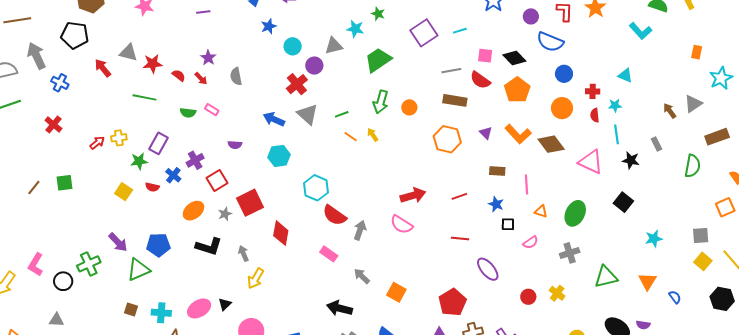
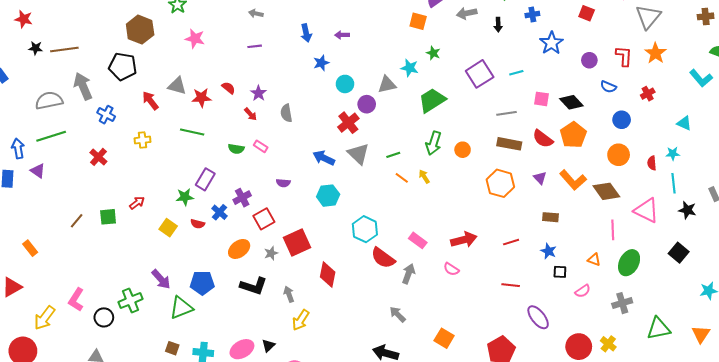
blue semicircle: (550, 42) -> (608, 87), size x0.6
red semicircle: (179, 75) -> (228, 88), moved
red semicircle: (480, 80) -> (543, 139), moved
red cross: (593, 91) -> (648, 94), moved, turned -32
yellow cross: (119, 138) -> (142, 140), moved
red arrow: (97, 143) -> (137, 203), moved
pink line: (526, 184) -> (613, 230), moved
pink semicircle: (402, 225) -> (451, 269), size x0.7
pink rectangle: (329, 254) -> (418, 240), moved
gray arrow: (362, 276) -> (398, 314), moved
red circle: (528, 297) -> (579, 347), size x1.6

